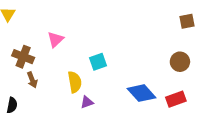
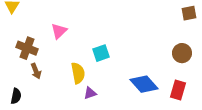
red rectangle: (176, 99) -> (178, 90), turned -54

